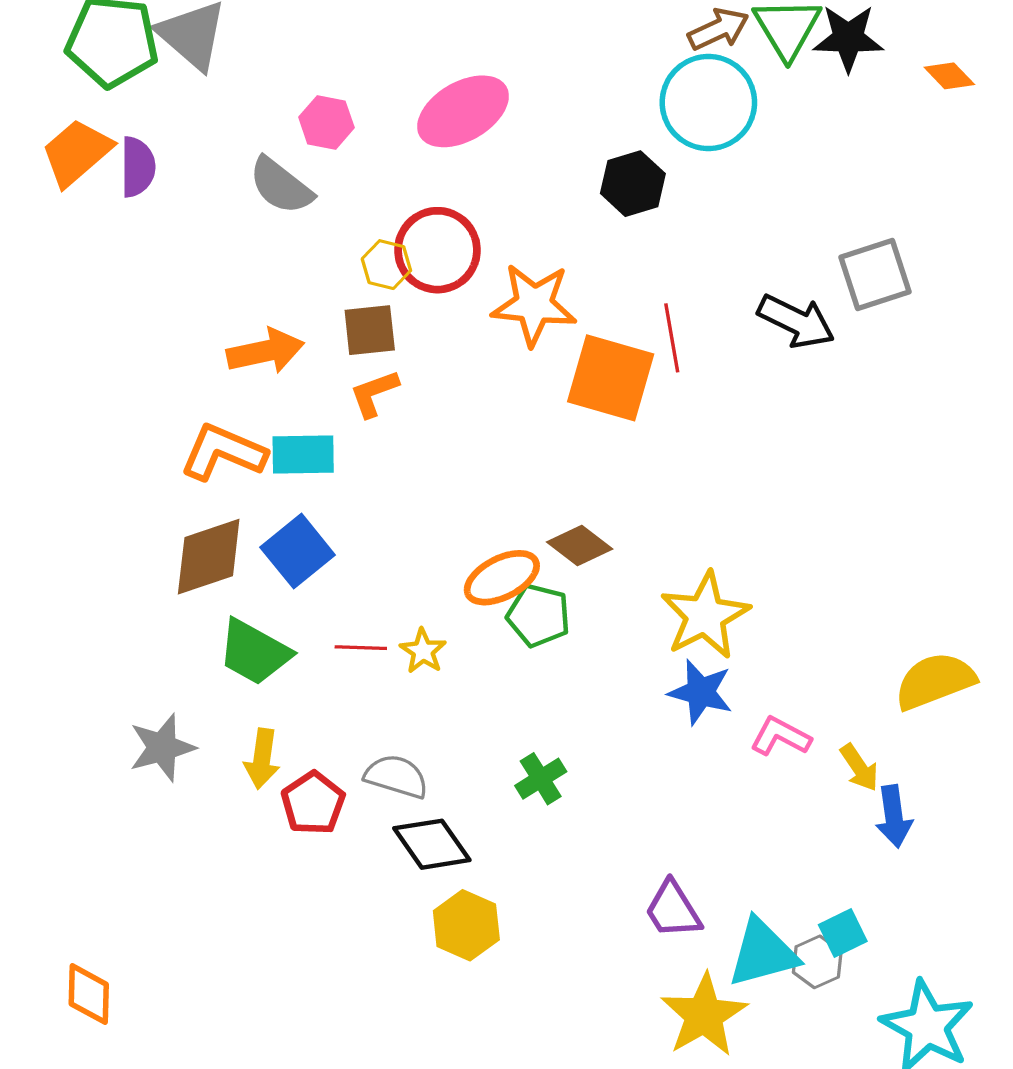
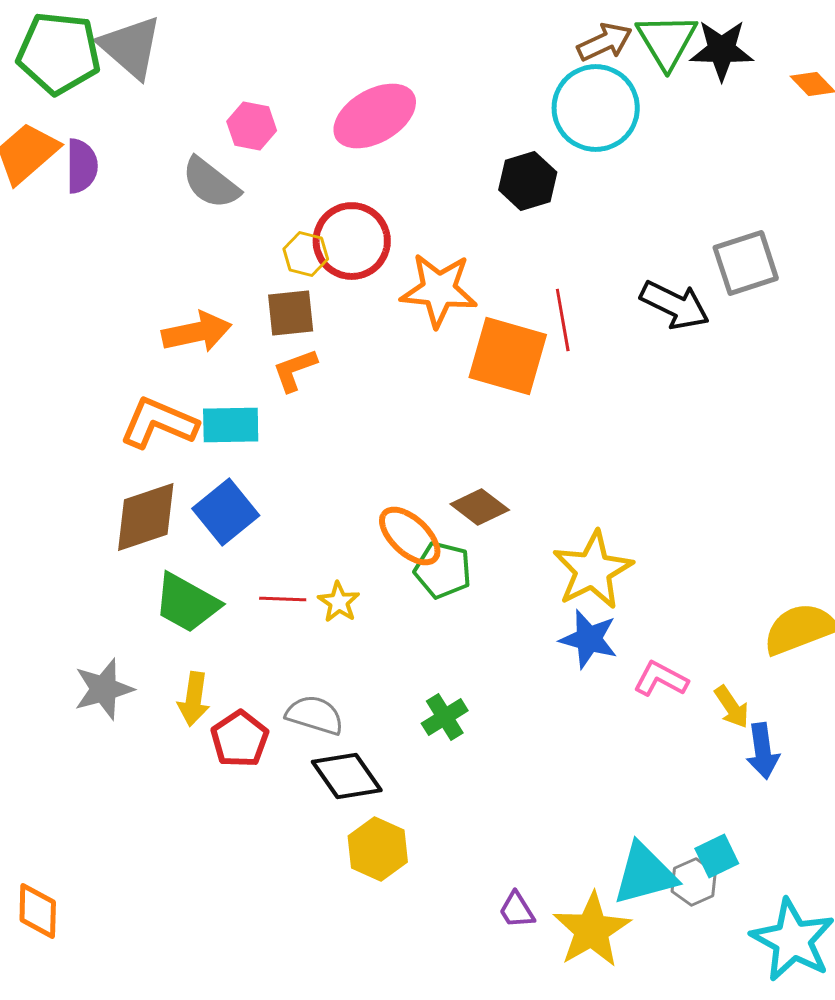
orange ellipse: (502, 578) -> (410, 536), turned 70
purple trapezoid: (673, 910) -> (517, 910), moved, size x0.7

